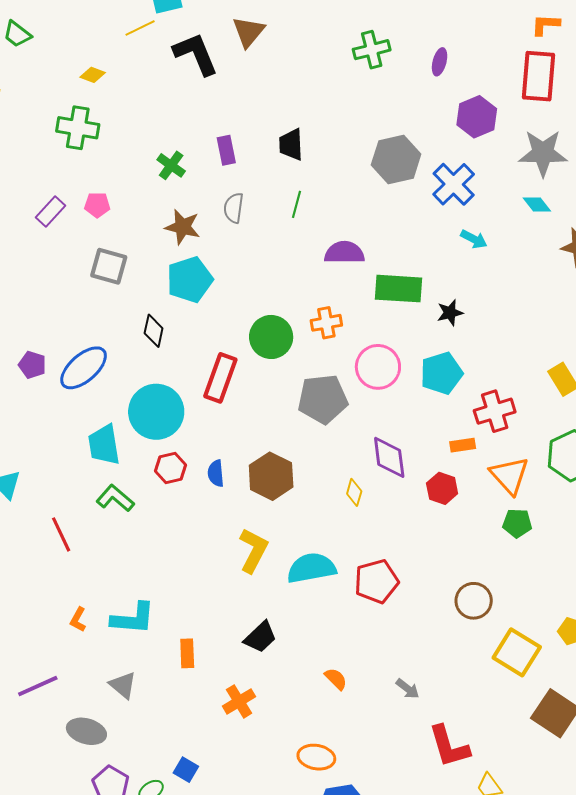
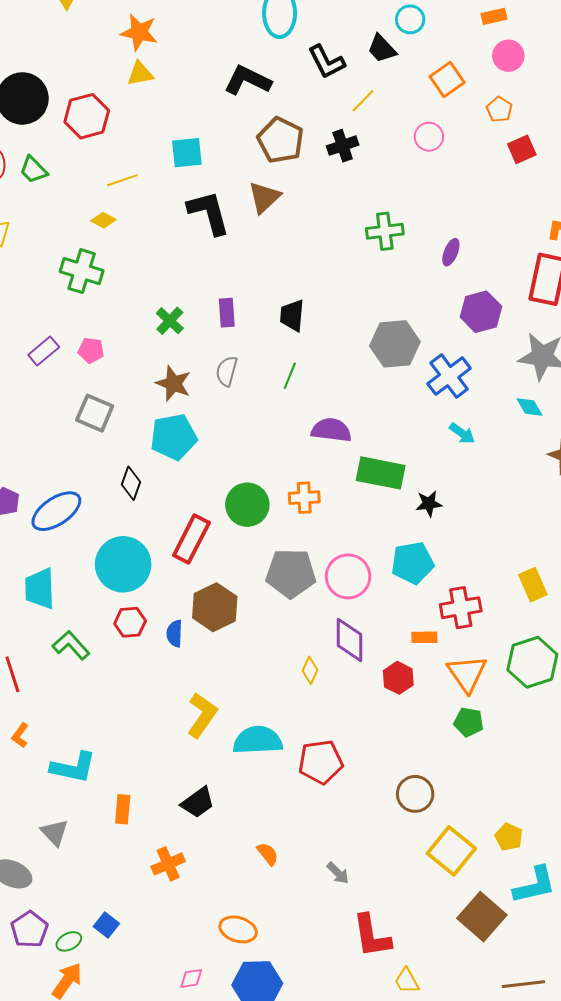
yellow line: (140, 28) -> (122, 180), moved
pink circle: (378, 367) -> (348, 576), moved
cyan trapezoid: (104, 445) -> (40, 589), moved
brown hexagon: (271, 476) -> (215, 607), moved
orange L-shape: (78, 620) -> (20, 735), moved

